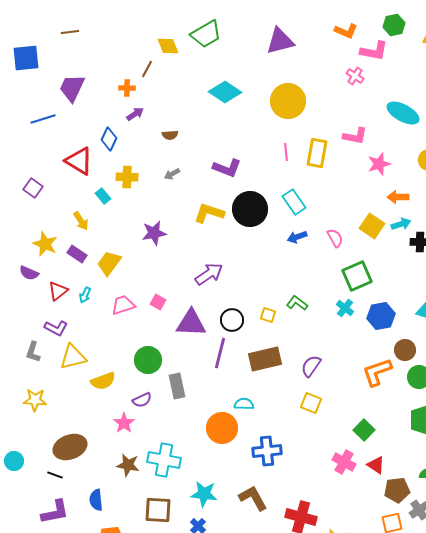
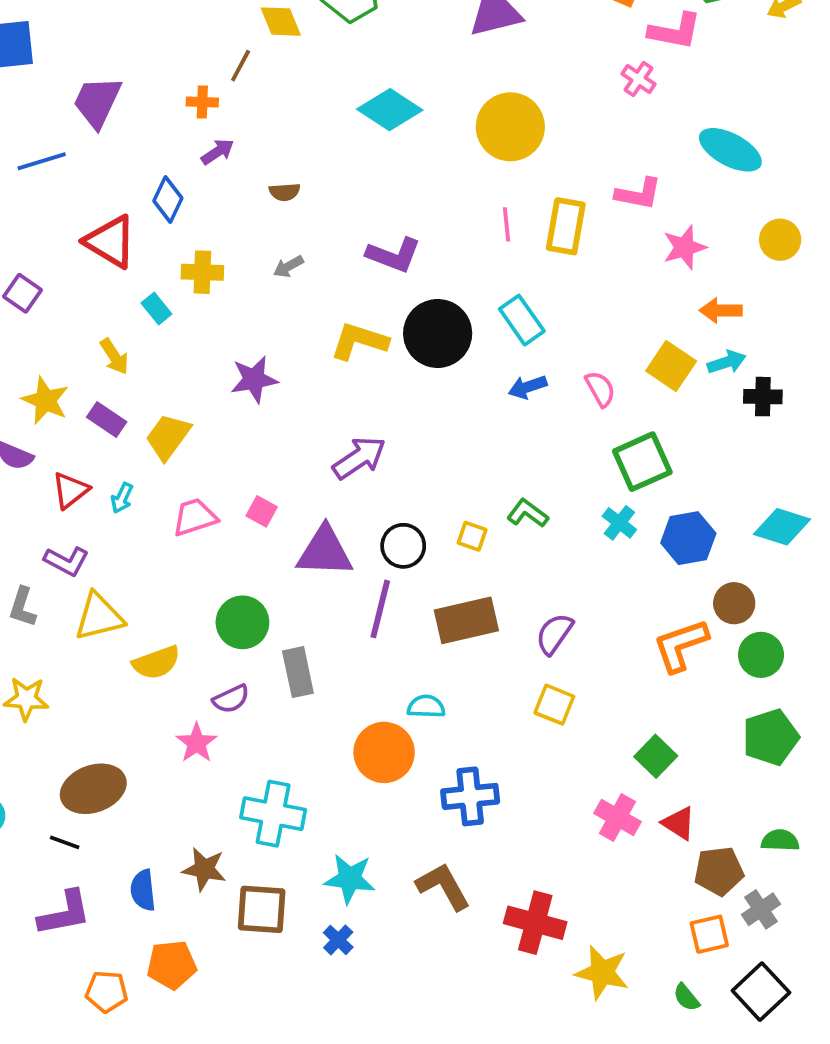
brown star: (128, 465) -> (204, 869), moved

